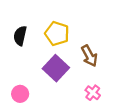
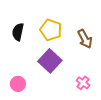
brown arrow: (89, 56) -> (85, 39), moved

